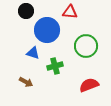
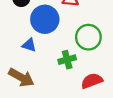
green cross: (55, 66) -> (67, 60), moved
brown arrow: (26, 82) -> (21, 77), size x1.6

